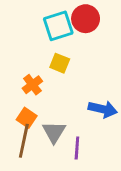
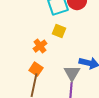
gray triangle: (54, 132) -> (72, 73), moved

